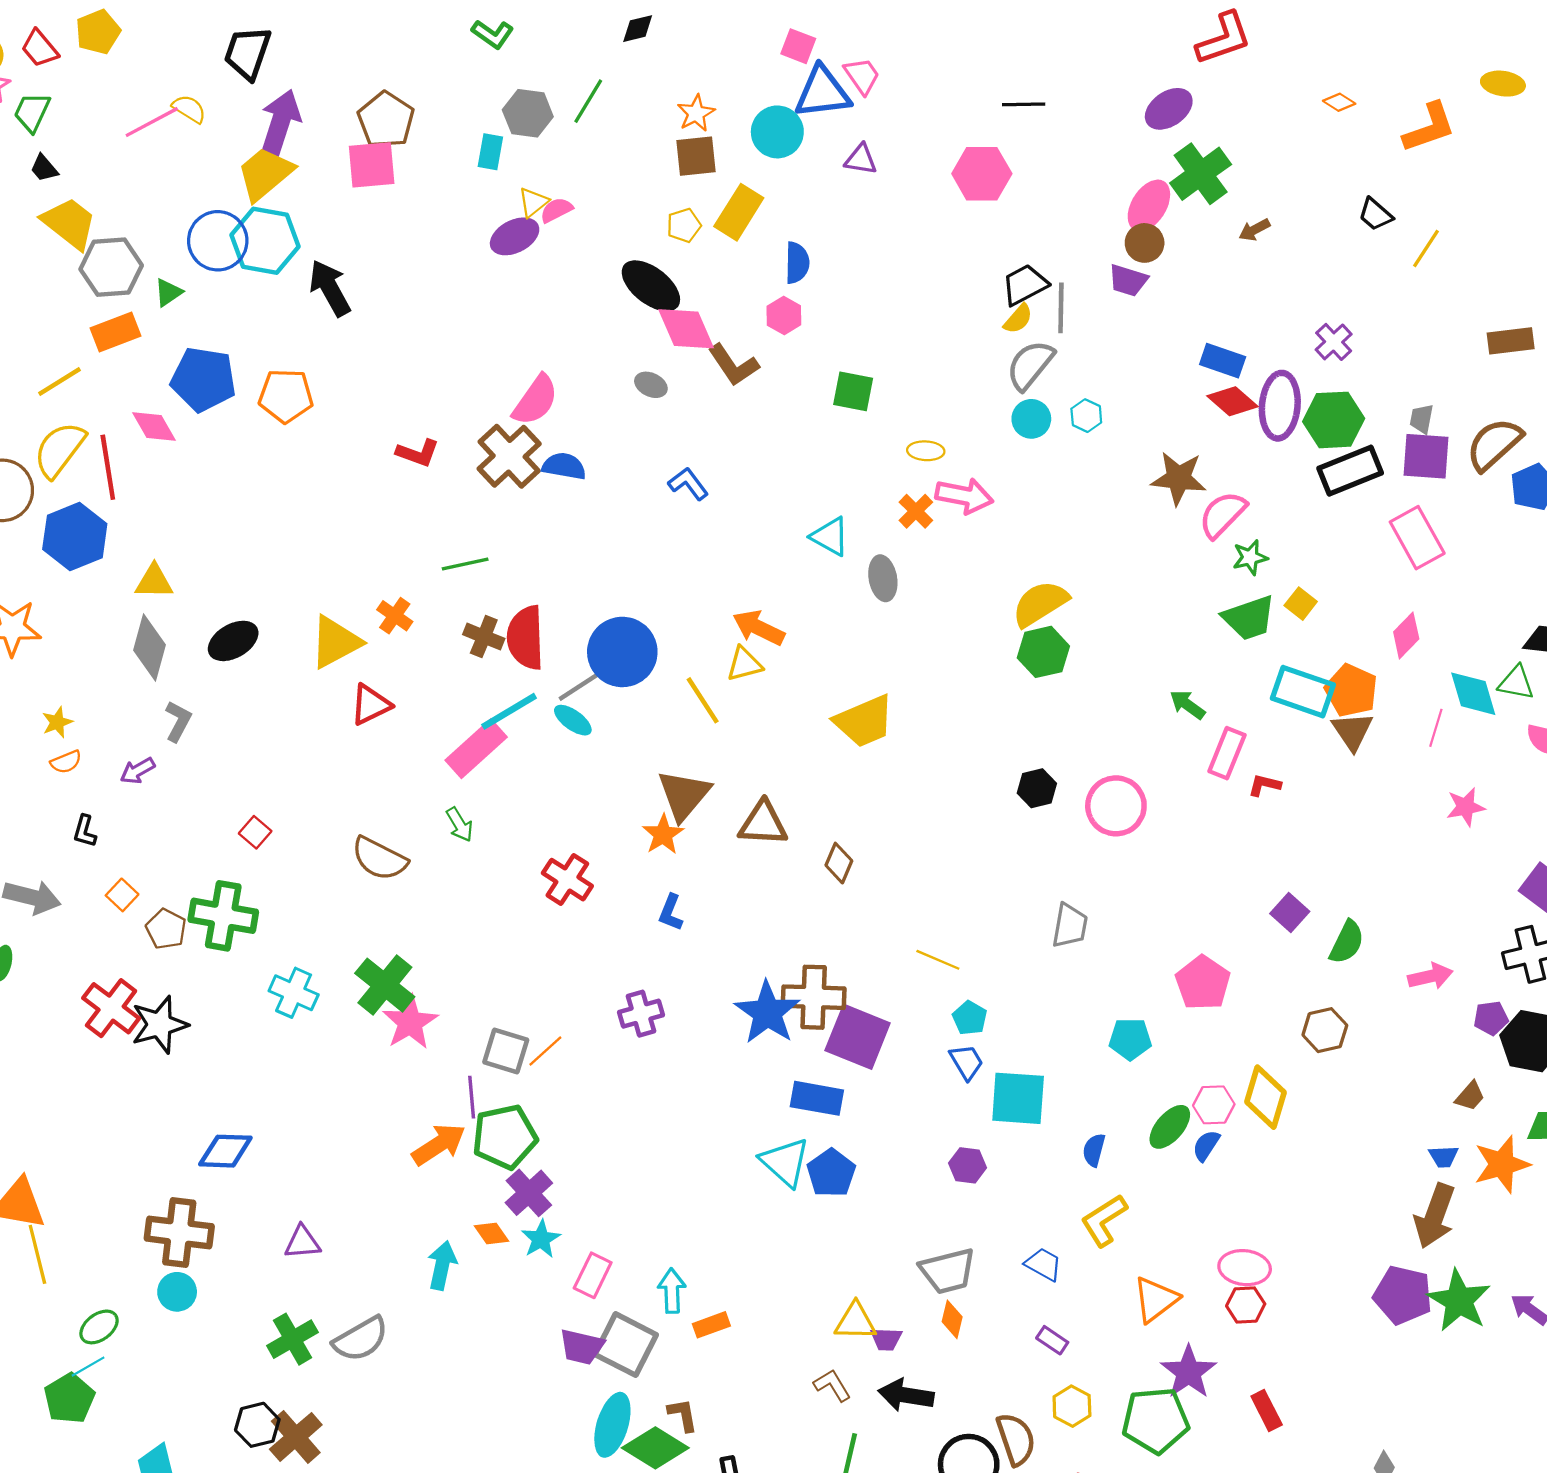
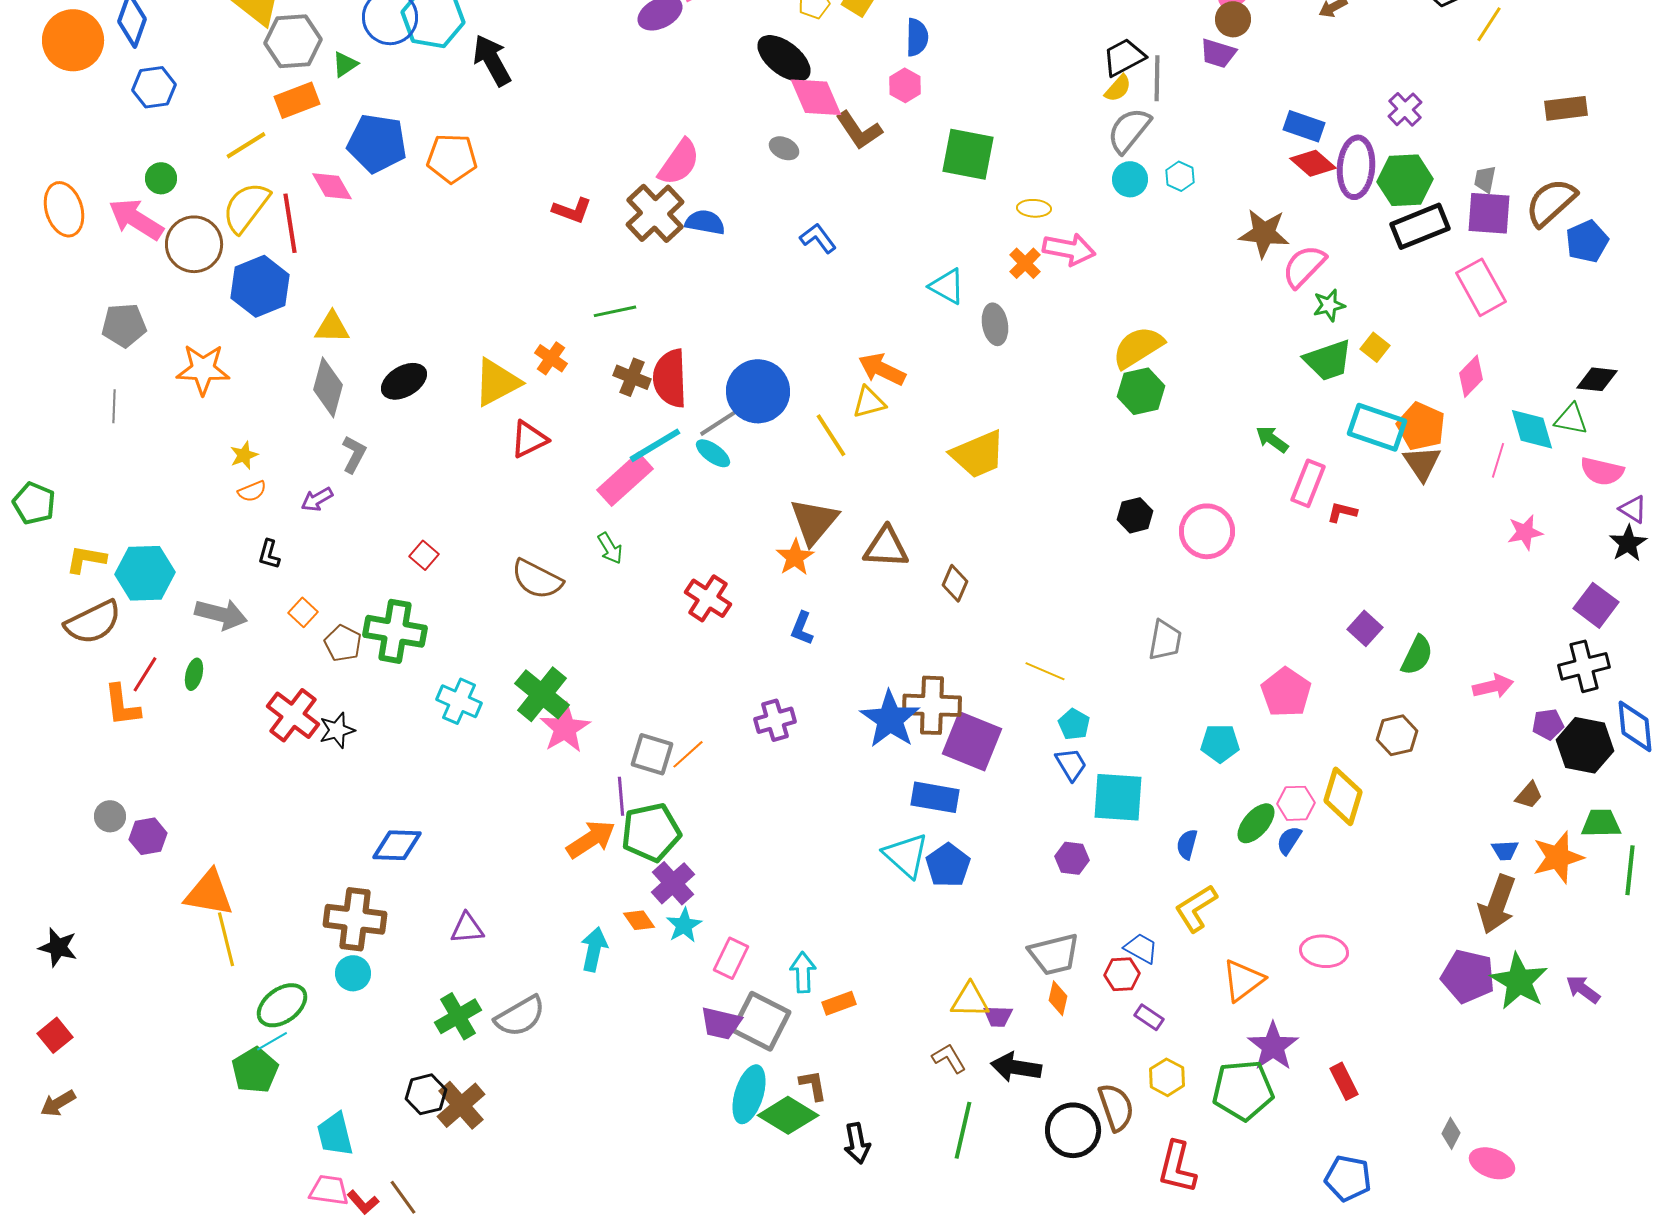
green square: (853, 391) -> (968, 154), size x1.4
black star: (159, 1025) -> (337, 730), size x0.7
red hexagon: (1246, 1305) -> (1122, 974), moved
green ellipse: (99, 1327) -> (282, 1005), size x1.4

